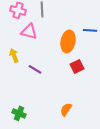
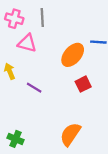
orange ellipse: (68, 41) -> (73, 55), turned 30
orange semicircle: (66, 109) -> (70, 134), size x1.5

